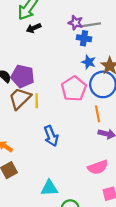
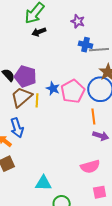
purple star: (76, 23) -> (78, 21), moved
gray line: (90, 25) -> (99, 50), moved
blue star: (89, 62) -> (53, 88), moved
blue arrow: (51, 136) -> (17, 128), moved

